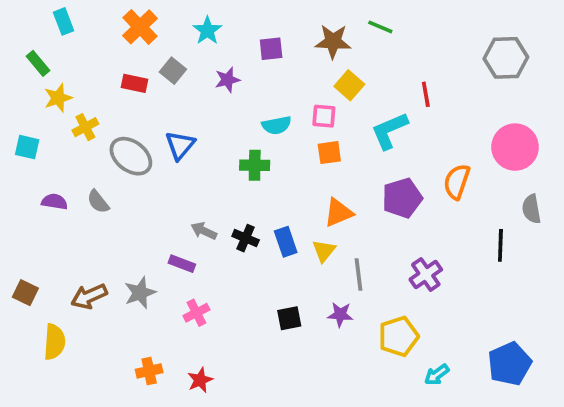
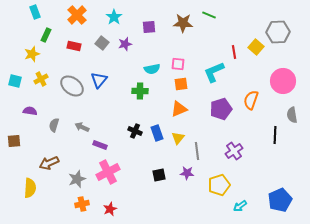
green rectangle: (38, 63) -> (46, 35), moved, turned 64
gray square: (173, 71) -> (102, 43), moved
yellow square: (349, 85) -> (256, 47), moved
yellow cross: (85, 127) -> (41, 79), moved
gray semicircle: (98, 202) -> (54, 125), moved, turned 56
orange triangle: (338, 213) -> (179, 109), moved
gray arrow: (204, 231) -> (82, 127), moved
brown square: (25, 293) -> (14, 141), moved, turned -32
gray star: (140, 293) -> (77, 179), moved
pink cross: (196, 313) -> (108, 172), size x1.6

